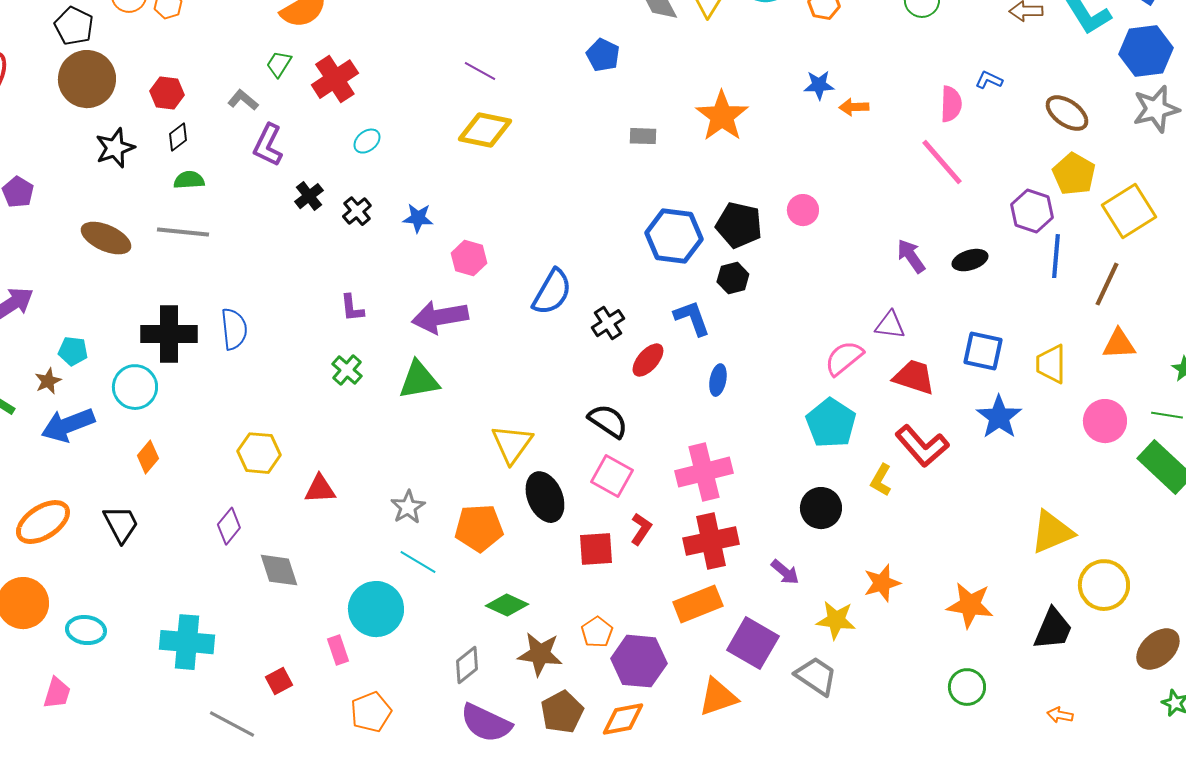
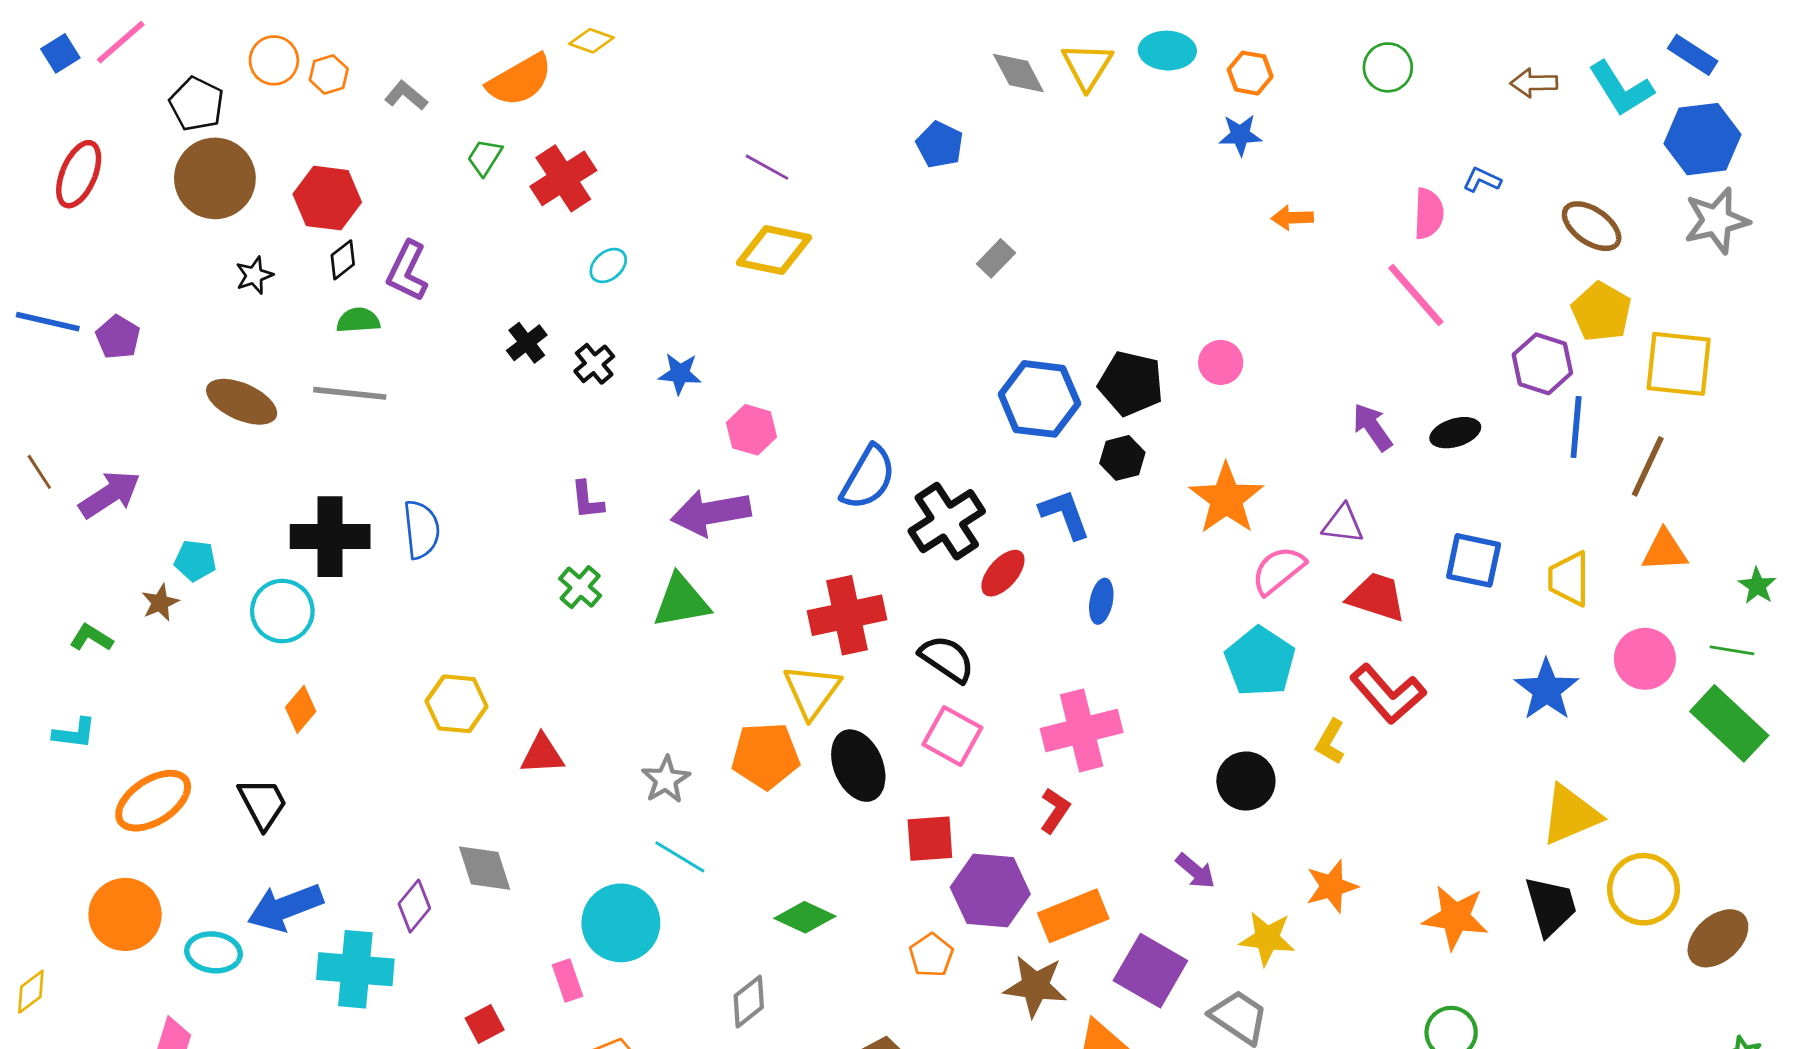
blue star: (819, 85) -> (1240, 135), moved
red hexagon: (167, 93) -> (327, 198), size x1.4
gray L-shape: (243, 100) -> (406, 96), moved
orange star: (722, 116) -> (1226, 499), moved
gray rectangle: (643, 136) -> (996, 258), turned -48
purple L-shape: (268, 145) -> (407, 271), moved
black star: (115, 148) -> (254, 275), size x0.7
yellow square: (1129, 211) -> (1679, 364), turned 38
black cross: (608, 323) -> (947, 521), size x1.6
blue star: (999, 417) -> (1547, 690), moved
blue arrow: (68, 425) -> (285, 907), moved
purple diamond: (229, 526) -> (414, 906), moved
orange pentagon: (479, 528) -> (766, 756), moved
red L-shape: (641, 529) -> (1055, 811), moved
red cross: (711, 541) -> (847, 615), moved
black trapezoid: (1053, 629) -> (1551, 906), moved, turned -39
brown ellipse: (1158, 649) -> (1718, 938), moved
brown star: (540, 654) -> (1035, 986), moved
purple hexagon: (639, 661) -> (990, 891), moved

